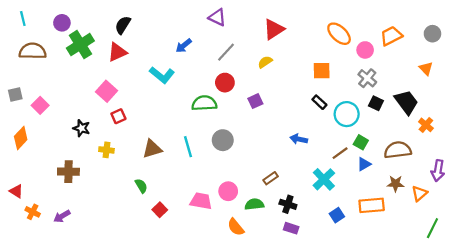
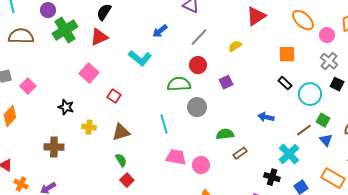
red triangle: (274, 29) -> (256, 16), moved
red square: (118, 116) -> (114, 96), moved, turned -32
gray circle: (223, 140) -> (197, 107), moved
brown triangle: (152, 149) -> (121, 132), moved
blue triangle: (364, 164) -> (326, 140), turned -40
pink trapezoid: (201, 201) -> (176, 157), moved
green semicircle: (254, 204) -> (225, 134), moved
black cross: (288, 204) -> (272, 177), moved
orange rectangle: (372, 205) -> (333, 178), turned 35
red square: (160, 210) -> (127, 180), moved

